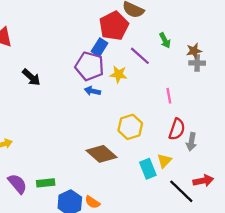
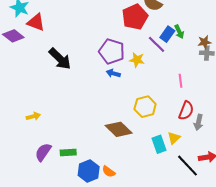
blue rectangle: (100, 47) -> (167, 34), moved
black arrow: (31, 77) -> (60, 59), size x1.4
purple semicircle: (17, 184) -> (43, 152), turned -108

